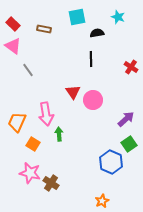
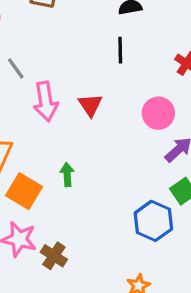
pink circle: (93, 100) -> (158, 113), moved
pink arrow: (46, 114) -> (46, 102), moved
orange square: (33, 144) -> (24, 191), size x1.5

